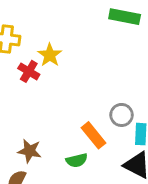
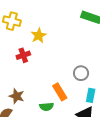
red cross: (29, 71) -> (23, 55), moved, turned 32
gray circle: (122, 115) -> (81, 73), moved

